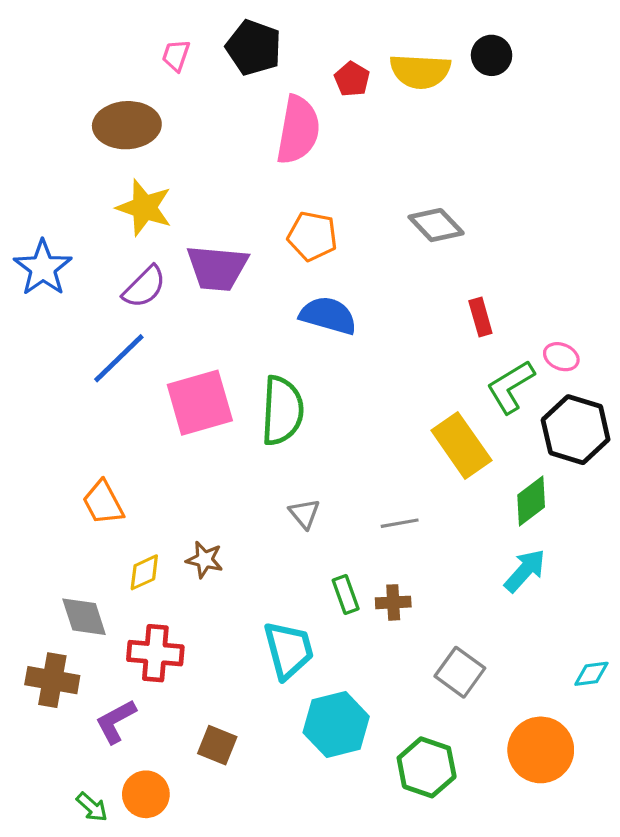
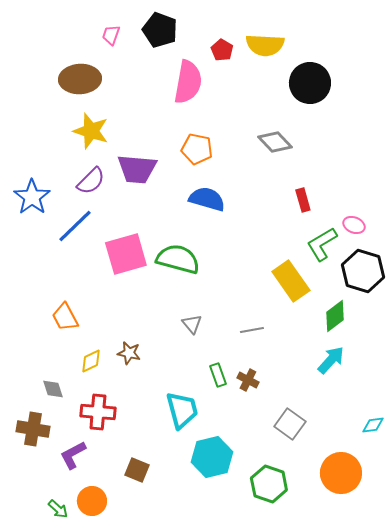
black circle: (492, 55) -> (310, 83), moved, size x1.6
blue star: (43, 268) -> (32, 197), moved
green semicircle: (282, 411) -> (178, 259), turned -78
brown cross: (393, 602) -> (248, 380), turned 30
gray diamond: (84, 617) -> (53, 389), size x0.7

